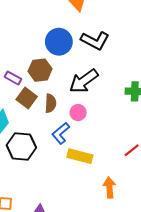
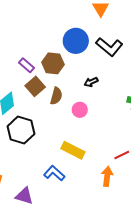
black arrow: (84, 81) -> (91, 82), size x0.5
blue L-shape: (61, 133) -> (54, 173), moved, turned 70
orange arrow: (109, 188) -> (107, 176), moved

